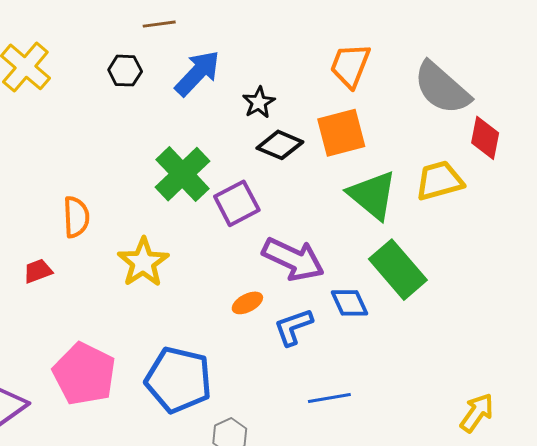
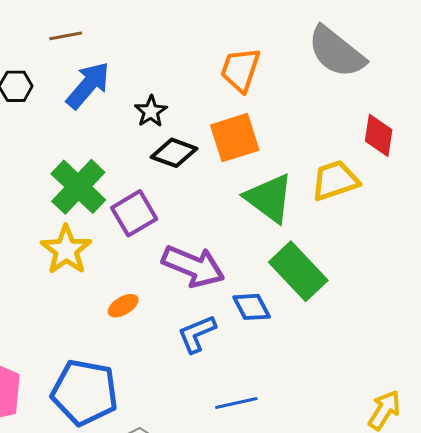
brown line: (159, 24) -> (66, 36), moved
gray semicircle: (442, 88) -> (336, 52), moved
yellow star: (143, 262) -> (66, 250), moved
orange ellipse: (247, 303) -> (123, 306), moved

